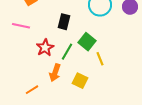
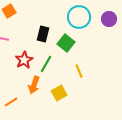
green square: (87, 42) -> (66, 43), moved
yellow square: (80, 81) -> (59, 93), turned 35

